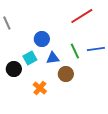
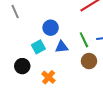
black circle: (14, 69) -> (22, 66), moved
brown circle: (66, 74) -> (89, 61), moved

